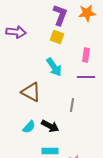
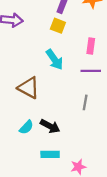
gray line: (72, 105) -> (85, 102), moved

